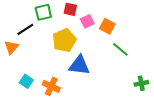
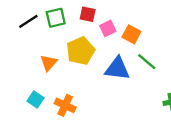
black line: (25, 29) -> (28, 21), moved
orange triangle: (11, 47) -> (49, 63), moved
blue triangle: (79, 65) -> (117, 69), moved

